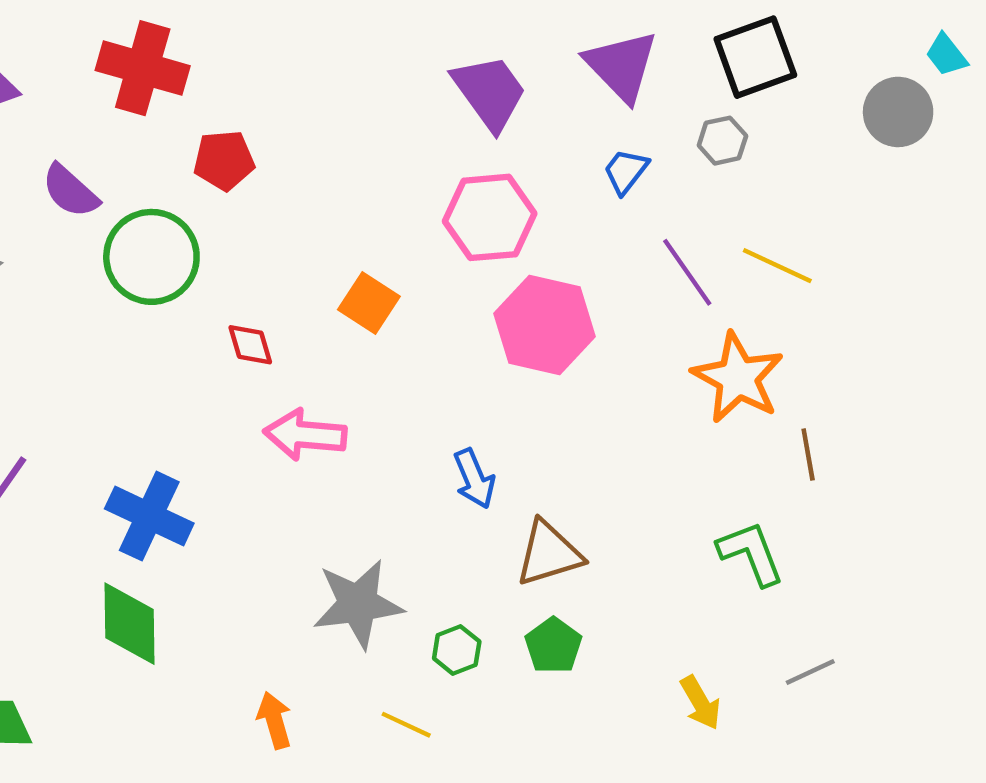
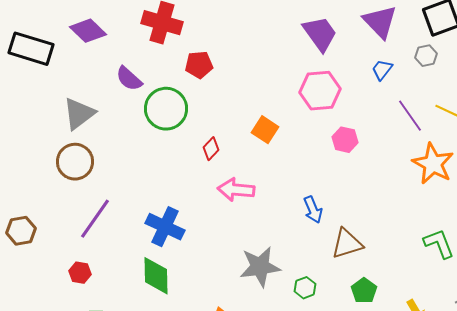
pink hexagon: (545, 325) -> (345, 140), size x0.6
red diamond: (250, 345) -> (211, 149), turned 60
green pentagon: (553, 646) -> (364, 291), moved

